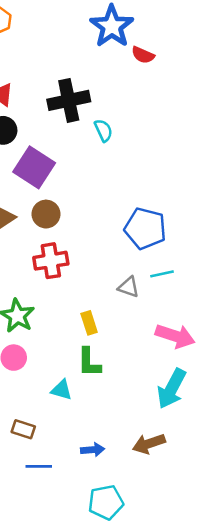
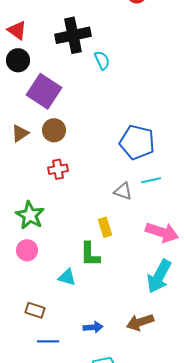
red cross: (51, 261) -> (58, 169), size x0.7
yellow rectangle: (89, 323) -> (105, 227), moved

